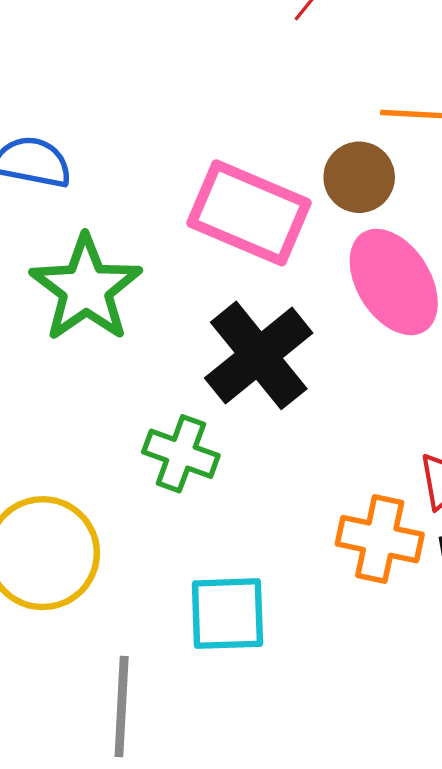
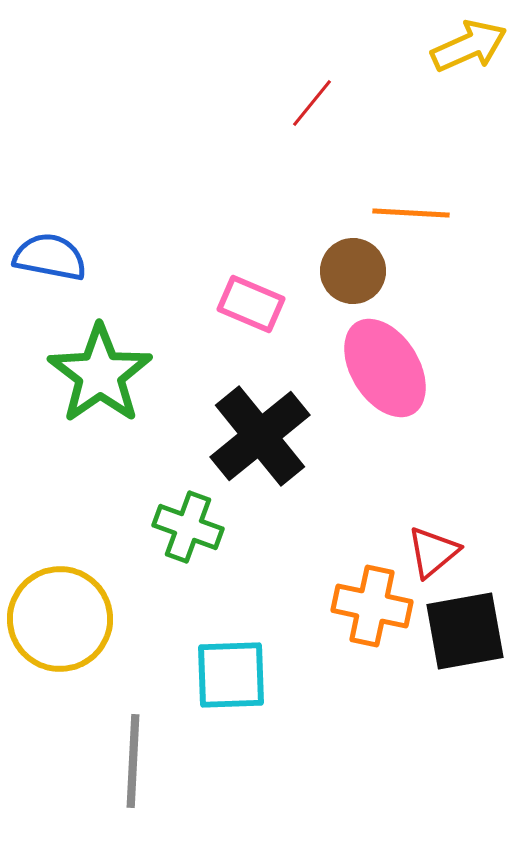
pink rectangle: (249, 213) -> (251, 304), size x0.6

